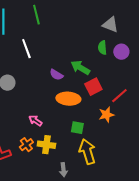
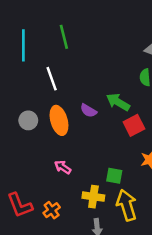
orange ellipse: (68, 99) -> (59, 120), moved, turned 70
orange cross: (26, 145) -> (52, 210), moved
yellow cross: (46, 145) -> (93, 197), moved

